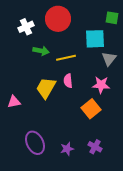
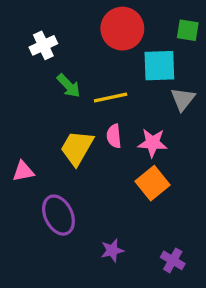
red circle: (58, 19) -> (122, 29), moved
green arrow: (41, 51) -> (69, 86), turned 35
pink star: (101, 85) -> (153, 143), moved
purple ellipse: (35, 143) -> (58, 215), moved
purple cross: (95, 147) -> (173, 260), moved

